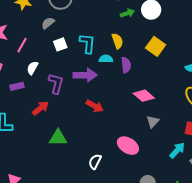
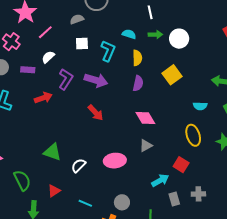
cyan semicircle: (106, 59) -> (129, 34), moved
green triangle: (58, 138) -> (52, 152), moved
pink ellipse: (128, 146) -> (115, 161), turned -55

